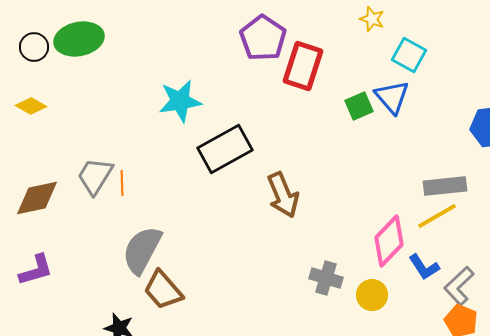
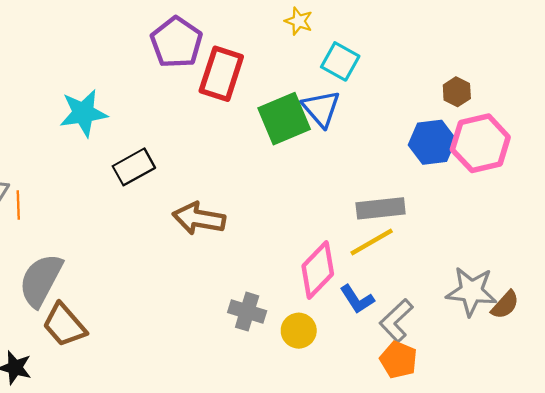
green square: (359, 106) -> (284, 119), size x1.6
black rectangle: (225, 149) -> (134, 167), size x0.7
brown arrow: (283, 195) -> (199, 218), turned 123

